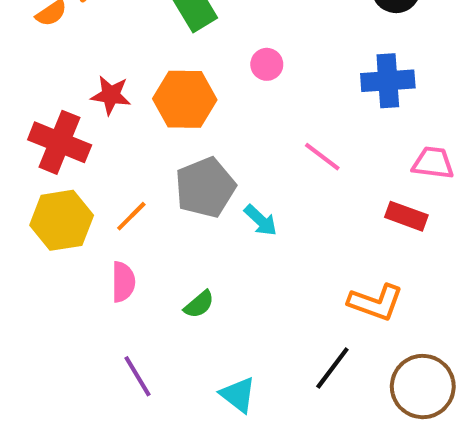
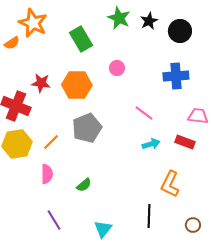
cyan arrow: (261, 220) -> (151, 144), moved, turned -60
orange L-shape: (376, 302) -> (170, 184), turned 96
black line: (332, 368) -> (149, 216), turned -35
brown circle: (423, 387) -> (193, 225), size x0.5
cyan triangle: (238, 395) -> (103, 229), turned 30

